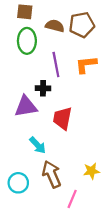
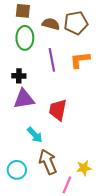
black cross: (43, 88) -> (19, 76), moved
yellow star: (91, 171) -> (84, 168), moved

